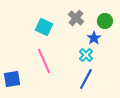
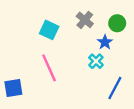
blue line: (86, 79) -> (115, 88), moved

